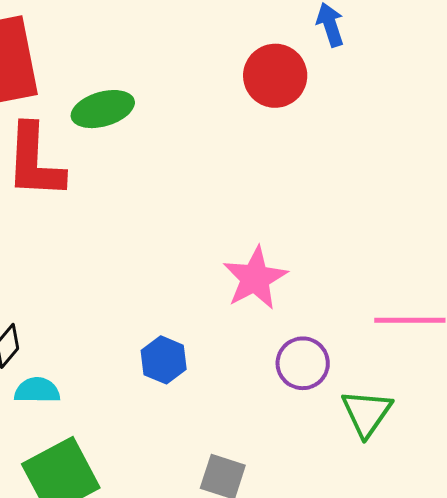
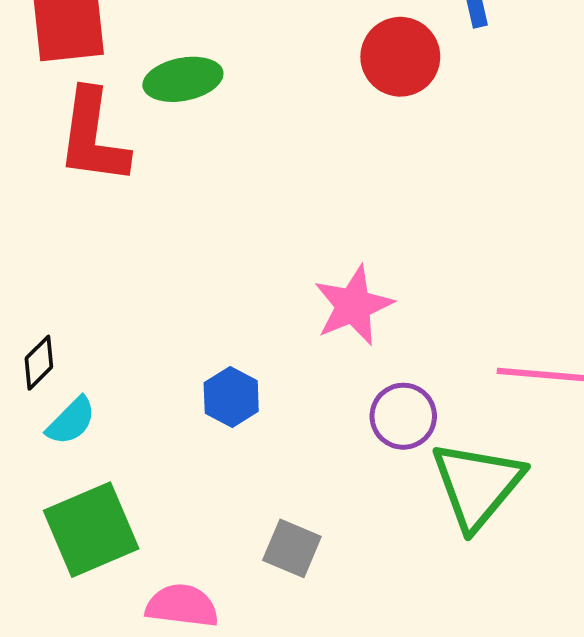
cyan semicircle: (37, 390) -> (71, 421), turned 129
green triangle: (367, 413) -> (477, 485), size x1.5

